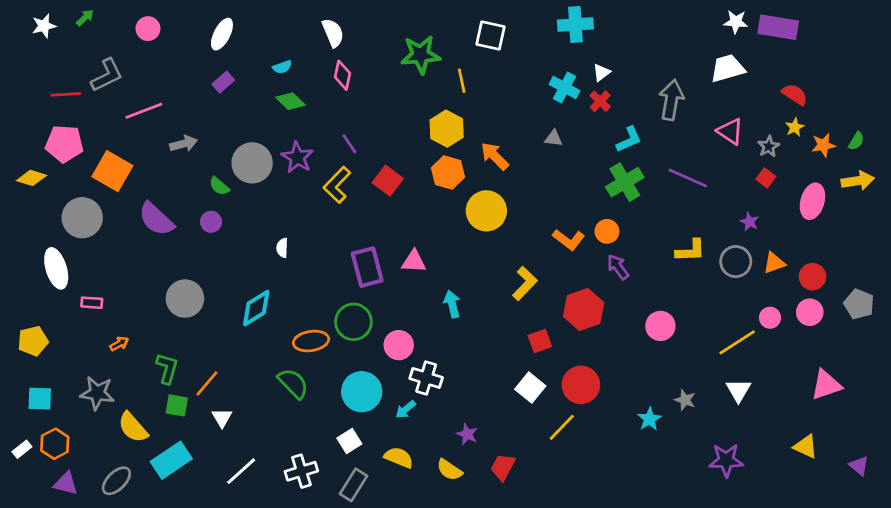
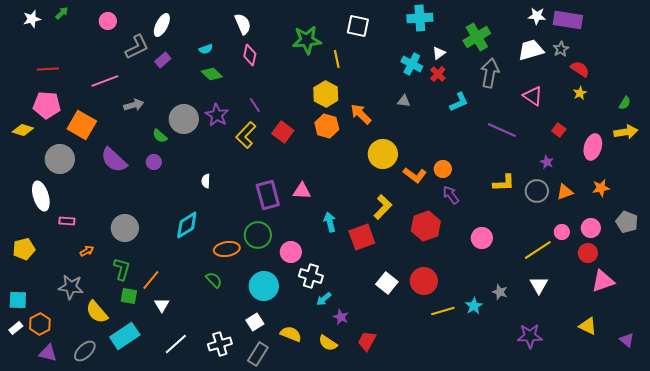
gray L-shape: (107, 75) -> (137, 47), moved
orange star: (823, 145) -> (601, 188), moved
gray star: (769, 146) -> (561, 49), moved
green cross: (625, 182) -> (477, 37), moved
yellow circle: (486, 211) -> (383, 154), moved
red circle: (812, 277) -> (588, 253), moved
gray circle: (185, 299) -> (125, 228), moved
red square: (540, 341) -> (362, 237), moved, size x1.5
green semicircle: (293, 383) -> (214, 280), size x0.7
cyan square: (40, 399) -> (18, 300), moved
cyan arrow: (406, 410) -> (324, 299), moved
yellow line: (562, 427) -> (443, 311), moved, turned 30

